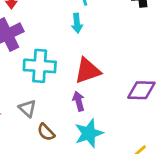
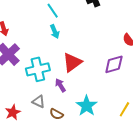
purple arrow: (79, 101) -> (60, 85), moved

